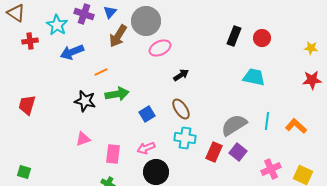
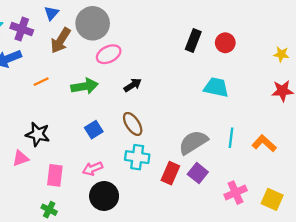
purple cross: (84, 14) -> (22, 29), moved
green arrow: (117, 94) -> (85, 86), moved
black star: (85, 101) -> (38, 134), moved

